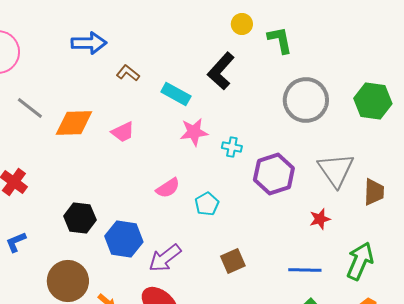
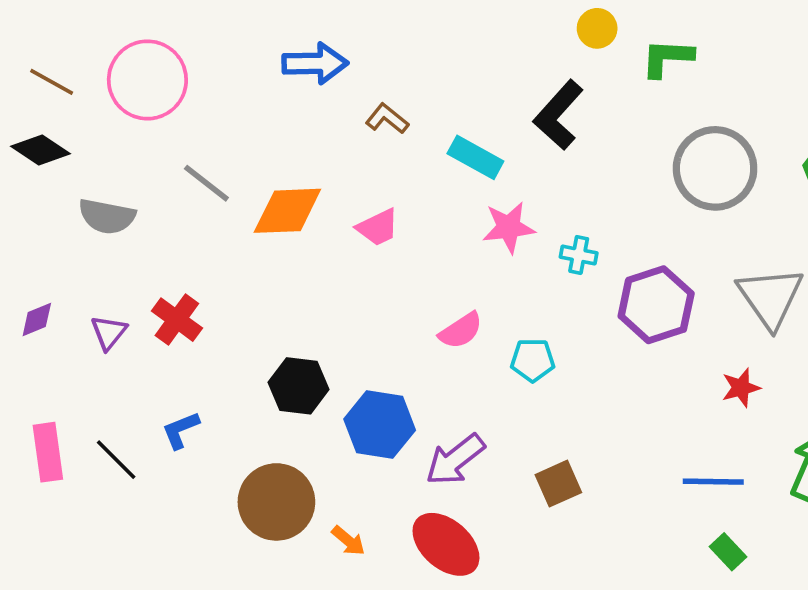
green L-shape: (280, 40) -> (667, 58), turned -76
cyan pentagon: (207, 204) -> (533, 360), turned 30
brown square: (233, 261) -> (558, 484), moved

